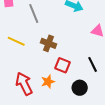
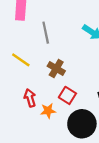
red arrow: (24, 84) -> (30, 98), moved, size x0.7
black circle: (80, 88) -> (82, 124), size x1.6

